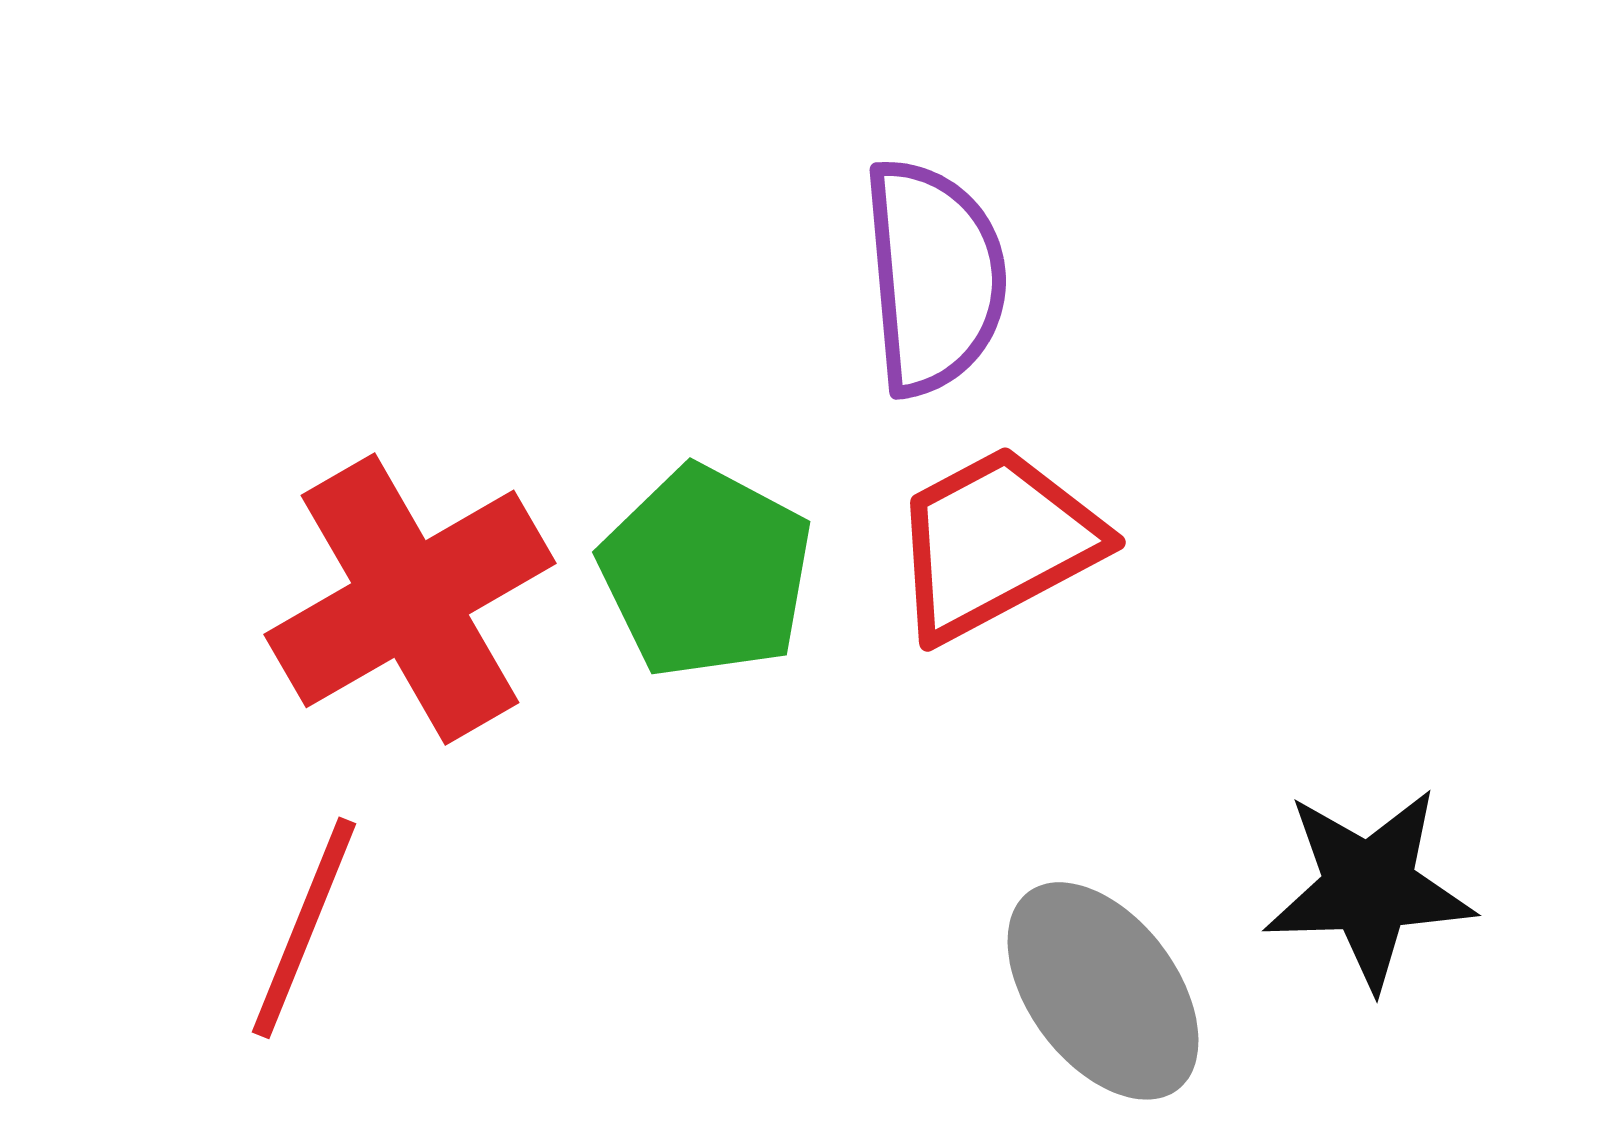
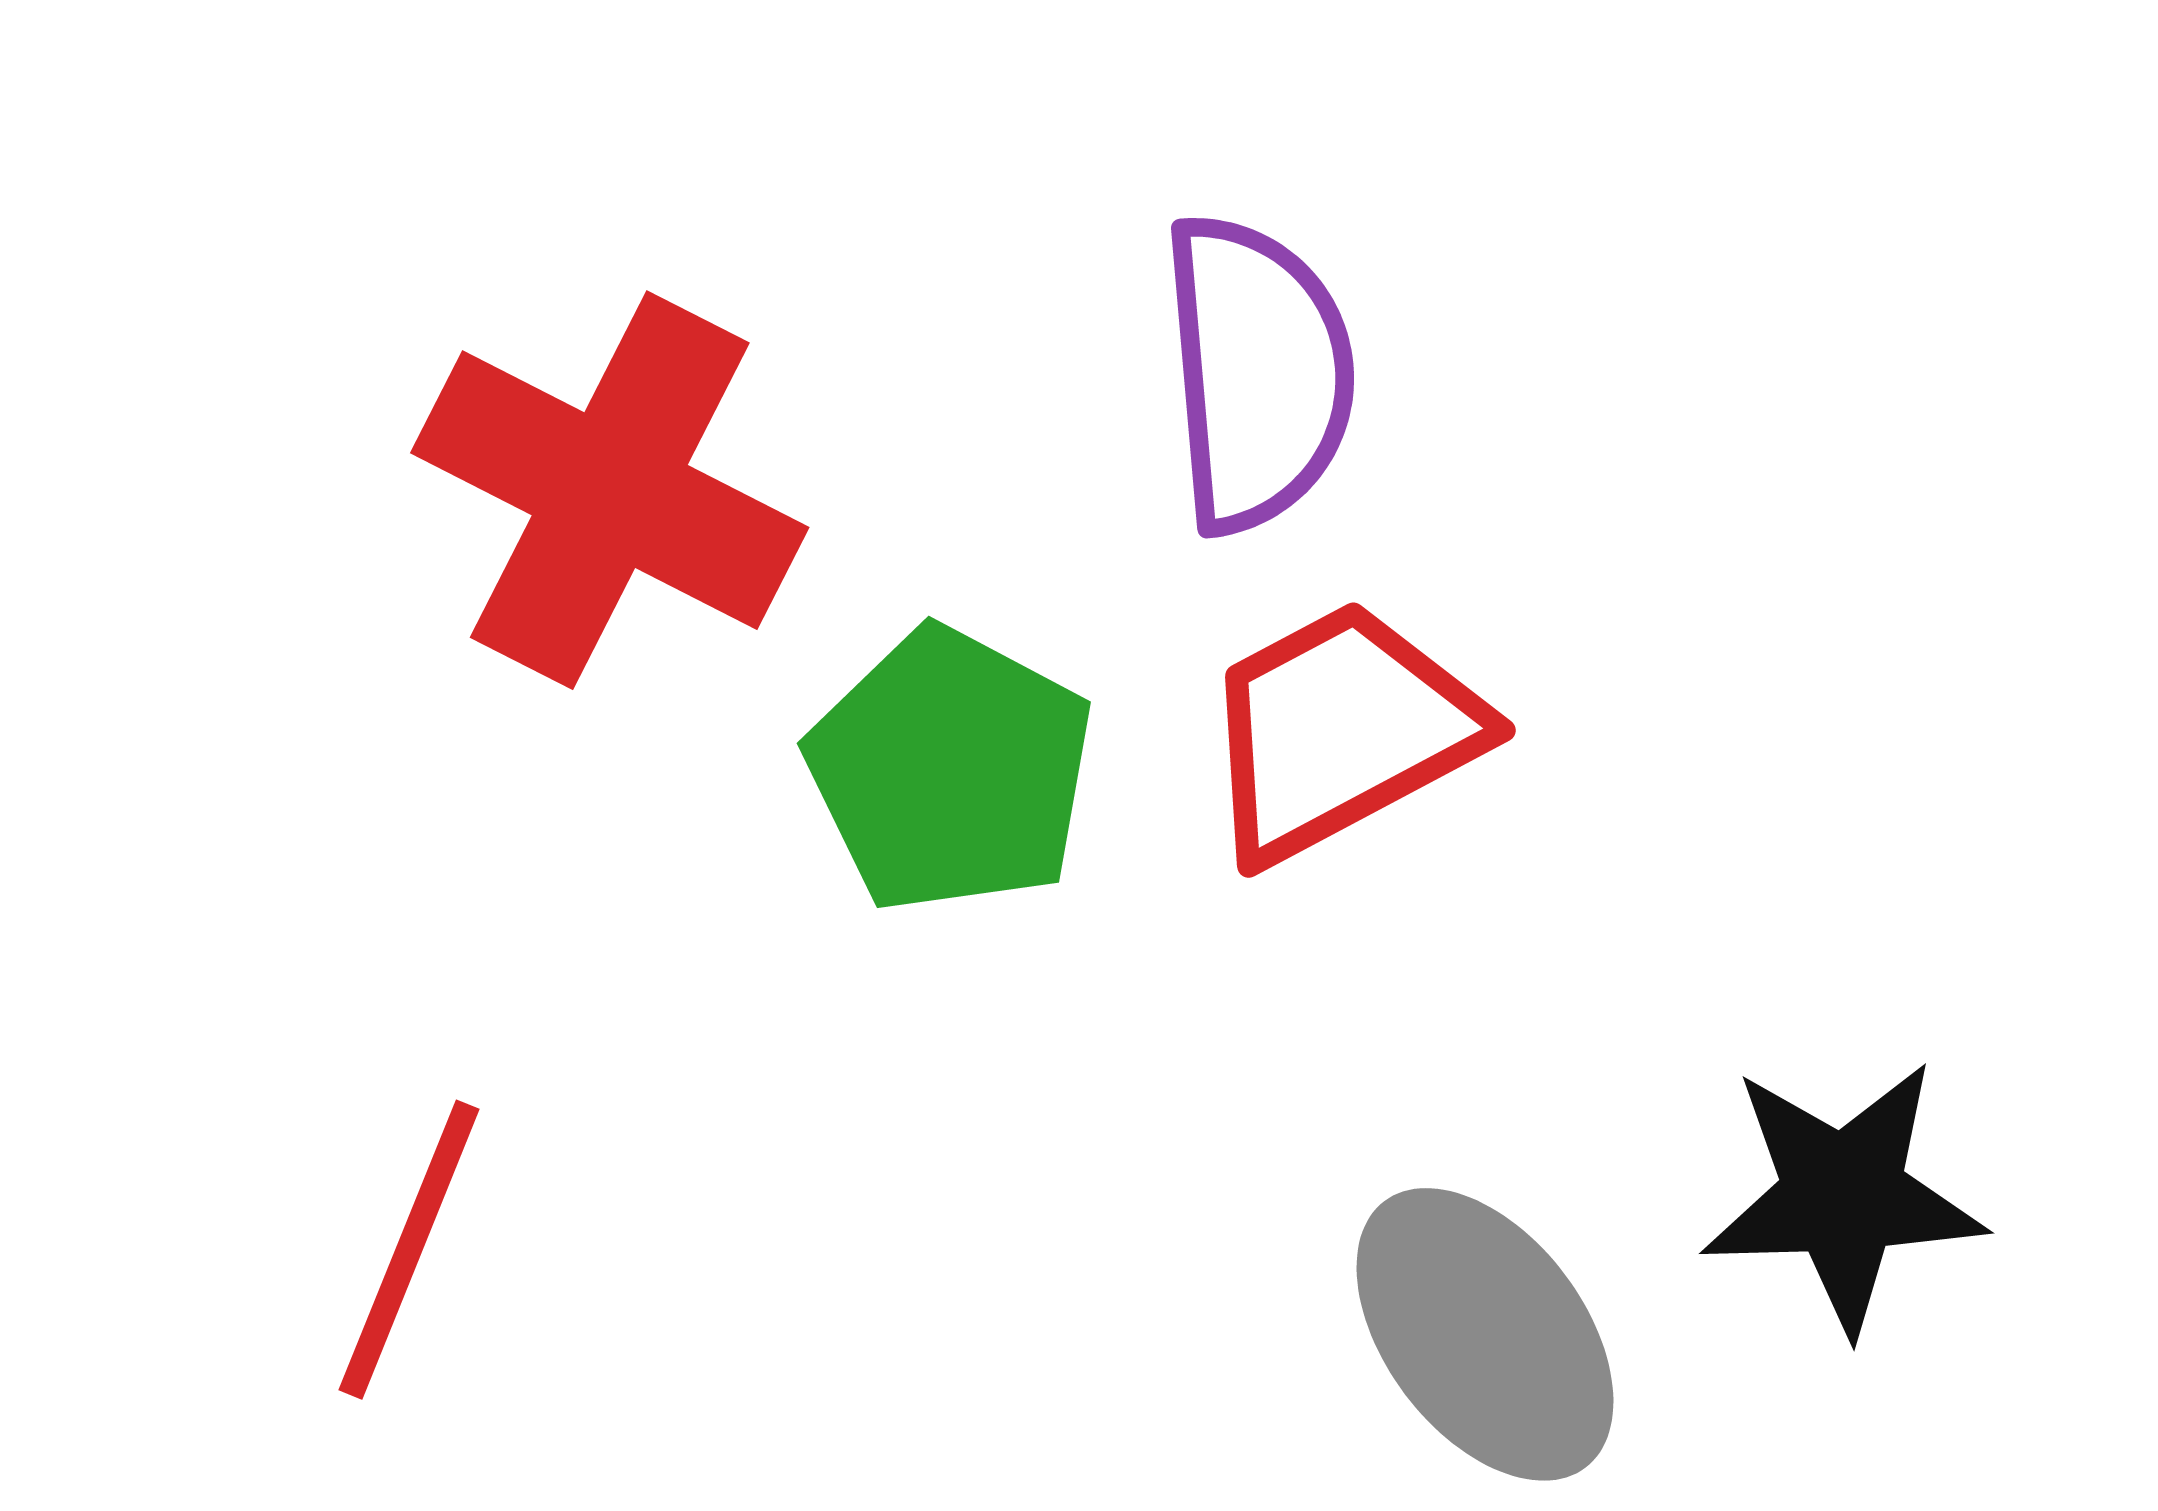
red cross: (410, 599) -> (610, 490), moved, turned -33

